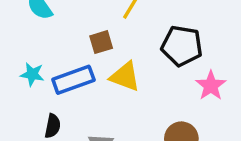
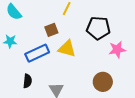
cyan star: (32, 74) -> (10, 41), moved
pink star: (211, 86) -> (117, 50), turned 30

